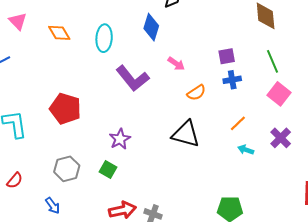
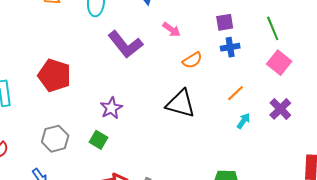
cyan arrow: (246, 150) -> (243, 121), turned 105

